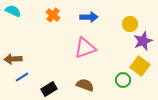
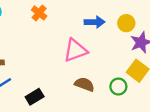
blue arrow: (89, 17) -> (95, 22), moved
brown semicircle: (85, 85) -> (84, 84), moved

